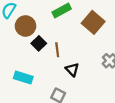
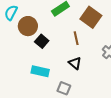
brown line: (57, 50) -> (76, 38), moved
cyan rectangle: (23, 78) -> (40, 71), moved

